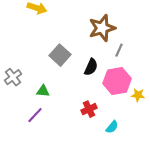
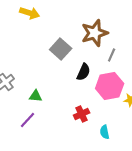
gray square: (60, 55) -> (61, 49), moved
cyan semicircle: (112, 127) -> (105, 132), turned 128

